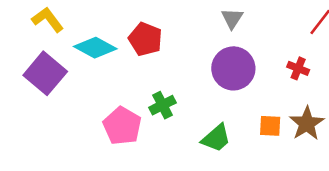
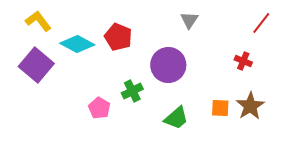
purple circle: (233, 68) -> (168, 65), moved
pink pentagon: (122, 126) -> (99, 108), size x0.7

